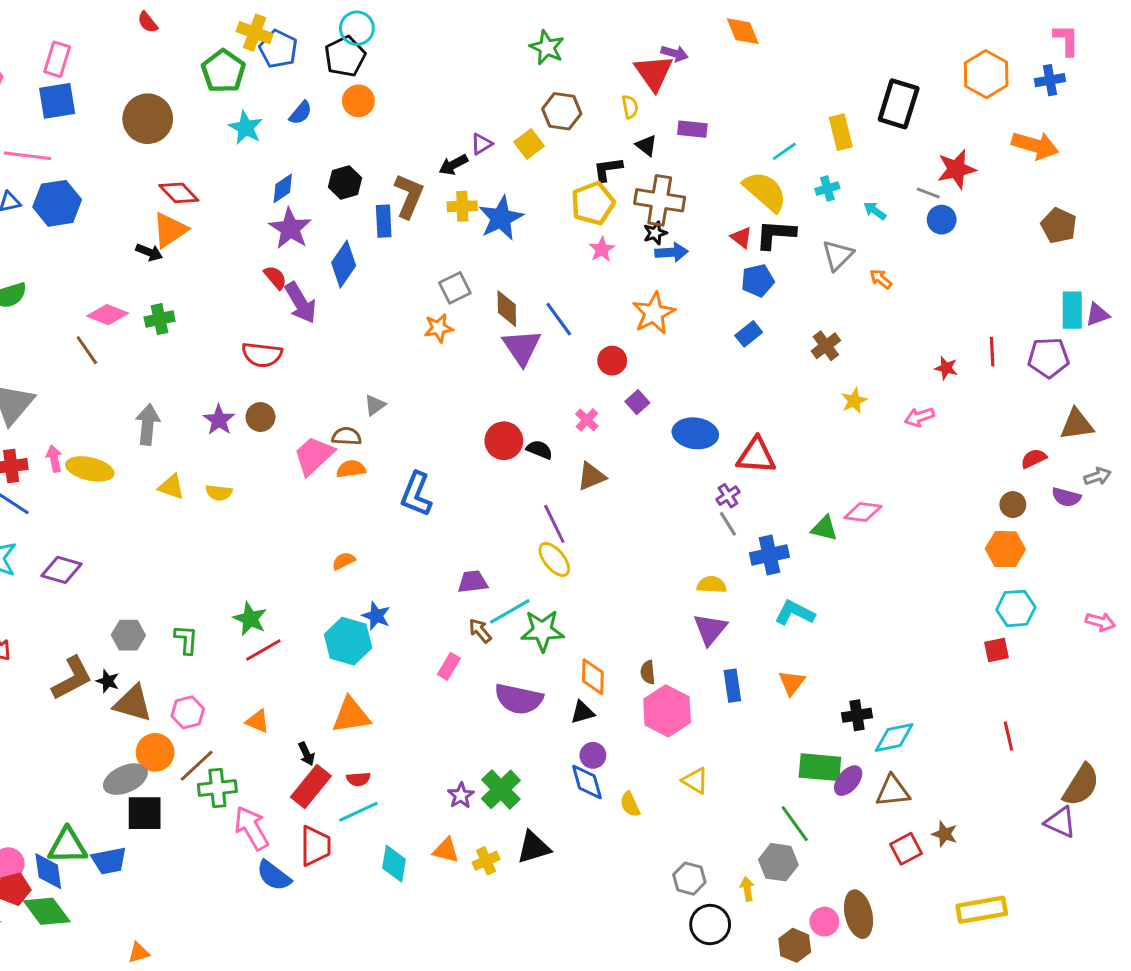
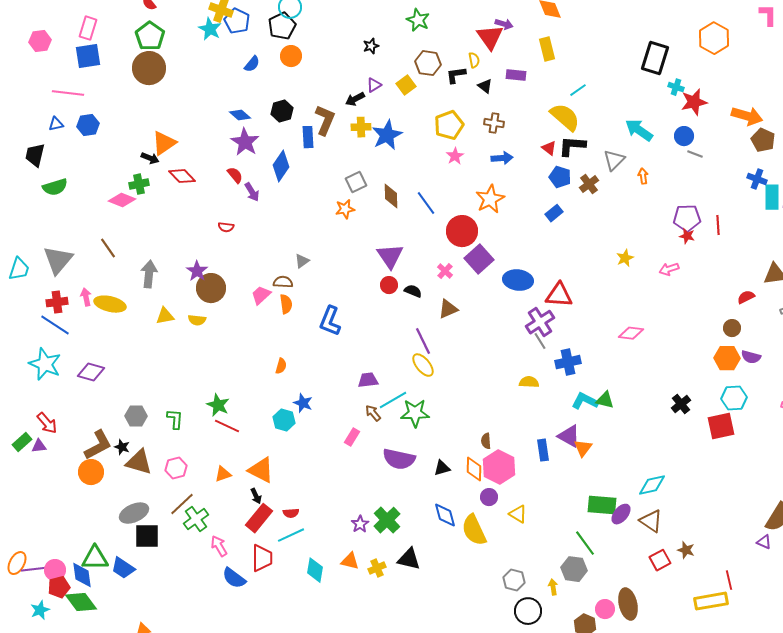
green pentagon: (223, 71) -> (150, 36), moved
blue cross: (1050, 80) -> (757, 179), moved, turned 30
cyan star: (246, 128) -> (210, 29), moved
yellow rectangle: (841, 132) -> (547, 49), moved
orange arrow: (1035, 145) -> (747, 116), moved
black L-shape: (608, 169) -> (456, 75), moved
blue diamond: (283, 188) -> (240, 115), turned 75
cyan cross: (827, 188) -> (676, 87), moved, turned 35
red diamond: (179, 193) -> (182, 176), moved
gray line: (928, 193) -> (695, 154), moved
brown cross: (660, 200) -> (494, 123), size x0.6
blue hexagon: (57, 203) -> (88, 125), size x0.7
cyan arrow: (875, 211) -> (639, 130), size x1.8
black star: (655, 233) -> (371, 46), moved
orange arrow: (881, 279) -> (643, 176), turned 42
blue pentagon: (758, 280) -> (560, 177), turned 30
purple arrow: (301, 303) -> (252, 192), size x0.7
green cross: (160, 319) -> (139, 184), moved
brown cross: (826, 346) -> (589, 184), moved
purple triangle: (522, 347) -> (390, 256), moved
brown line: (87, 350) -> (108, 248), moved
red semicircle: (262, 355) -> (226, 227), size x0.6
purple pentagon: (1048, 358) -> (687, 218), moved
red circle: (612, 361) -> (462, 231), size x1.6
purple square: (637, 402) -> (479, 259), size x1.8
brown circle: (260, 417) -> (211, 288), moved, size x1.5
red circle: (504, 441) -> (389, 285), size x0.7
pink trapezoid: (314, 456) -> (261, 295), size x0.7
orange semicircle: (351, 469) -> (286, 304), turned 90
yellow triangle: (171, 487) -> (165, 316), turned -30
purple cross: (728, 496) -> (540, 322), size x1.8
purple semicircle: (1066, 497) -> (751, 357), moved
green triangle: (824, 528) -> (605, 400), moved
orange semicircle: (344, 561) -> (281, 366), turned 133
purple triangle: (710, 629) -> (569, 436), moved, turned -40
cyan hexagon: (348, 641) -> (284, 420), size x0.7
red line: (263, 650) -> (227, 426), turned 55
red square: (997, 650) -> (721, 426), size x1.6
orange diamond: (593, 677) -> (474, 469), moved
orange triangle: (351, 715) -> (261, 470), moved, turned 36
black cross: (857, 715) -> (681, 404), moved, turned -30
orange triangle: (257, 721) -> (223, 474), turned -42
red line: (1008, 736) -> (729, 580), moved
orange circle: (155, 752) -> (91, 472), moved
purple circle: (593, 755) -> (489, 497), moved
green cross: (217, 788) -> (196, 519), turned -30
brown triangle: (893, 791) -> (651, 521), turned 40
yellow semicircle: (630, 804) -> (474, 530), size x1.8
purple triangle: (1060, 822) -> (764, 542), size x0.7
pink arrow: (252, 828) -> (219, 546), size x0.7
black triangle: (534, 847) -> (409, 559), turned 30
blue trapezoid: (109, 861) -> (123, 568), turned 45

